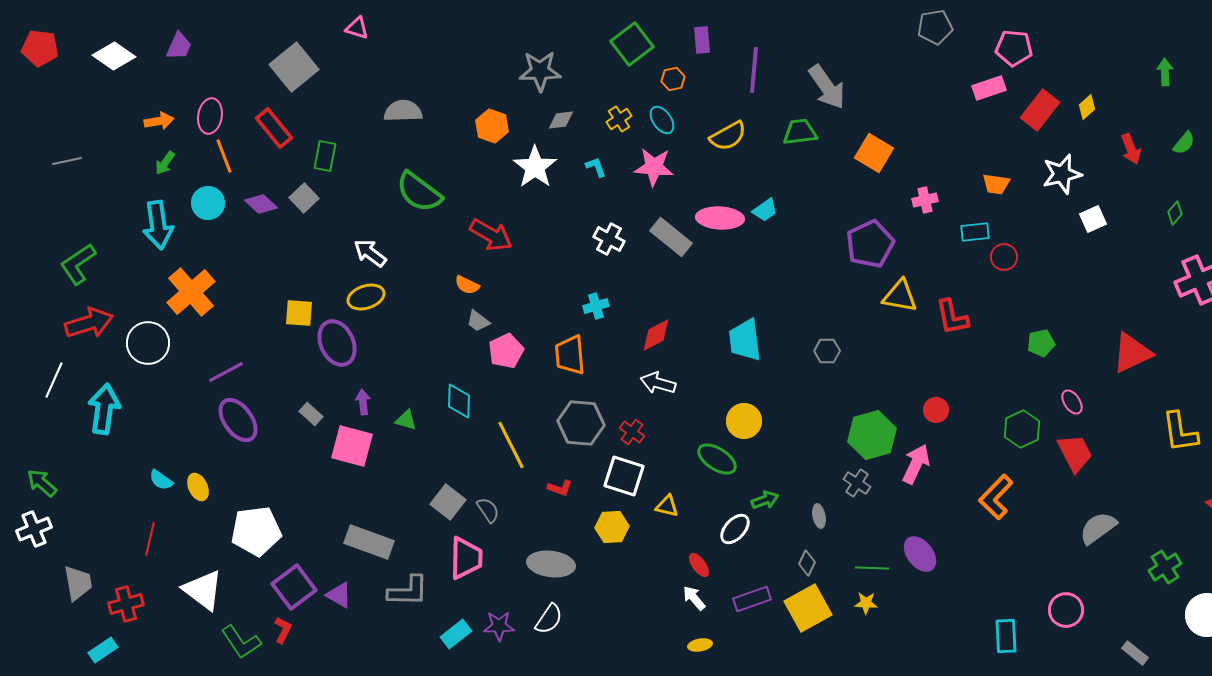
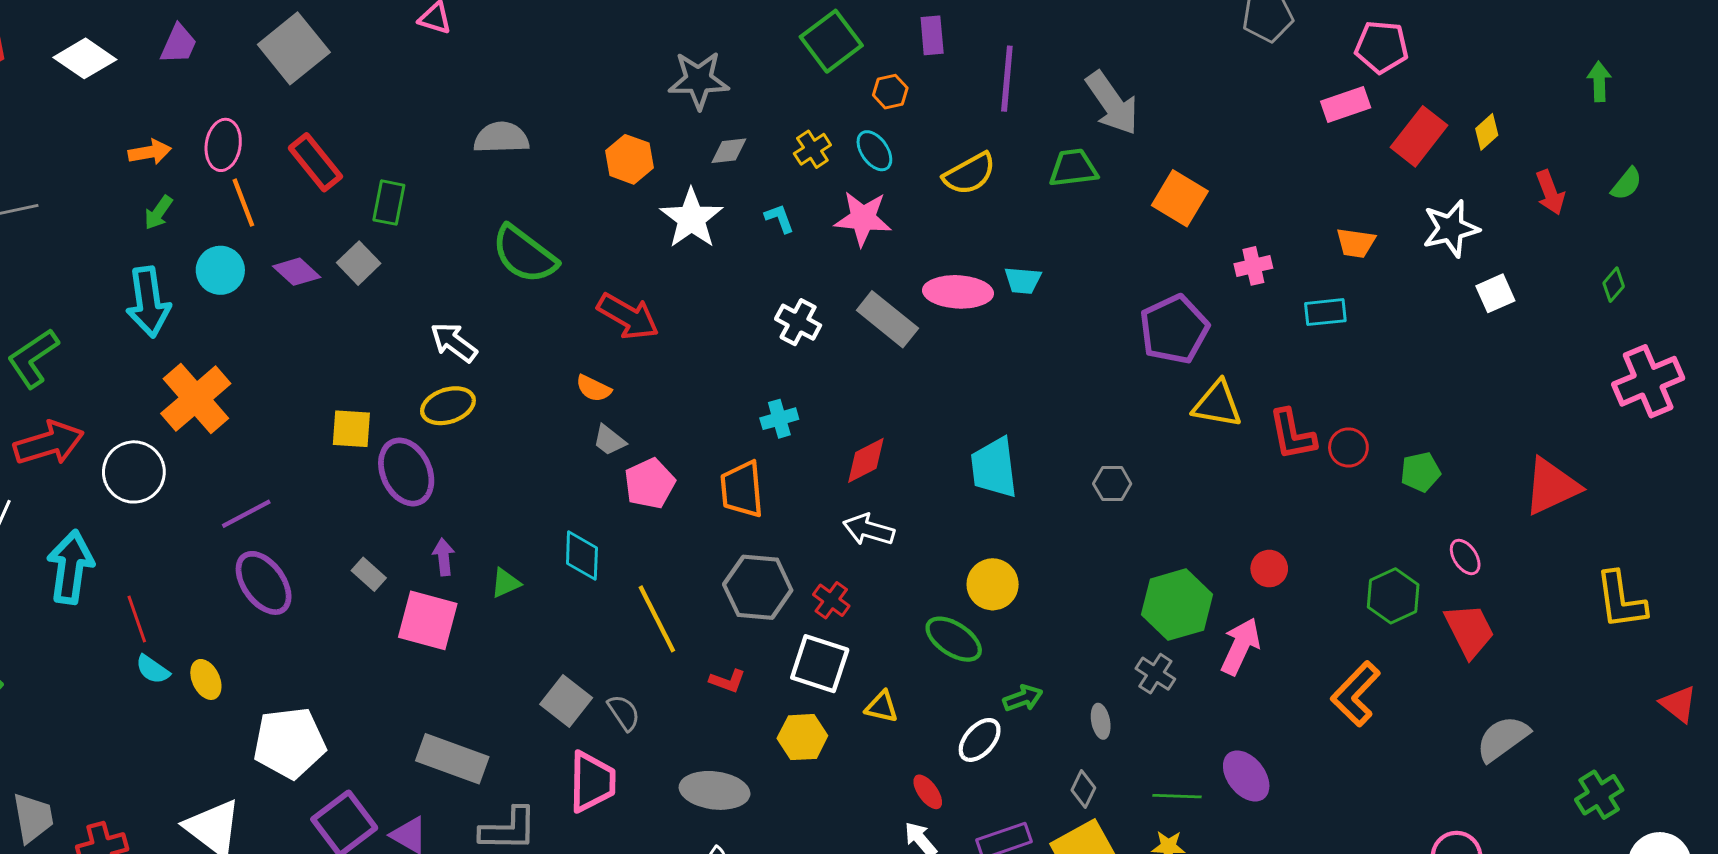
gray square: (294, 67) -> (294, 48), moved
cyan trapezoid: (765, 210) -> (1023, 280), turned 40
red circle: (1004, 257) -> (1348, 447), moved
green triangle: (406, 420) -> (506, 583), turned -40
red line: (150, 539) -> (137, 619), moved, turned -32

